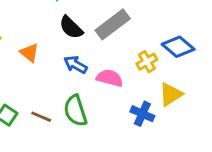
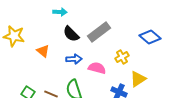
blue diamond: (178, 47) -> (150, 37), moved
blue arrow: (75, 65) -> (74, 59), turned 147

